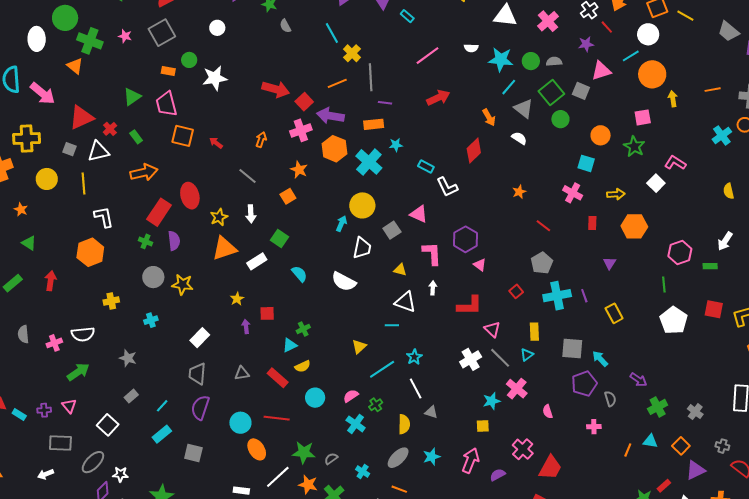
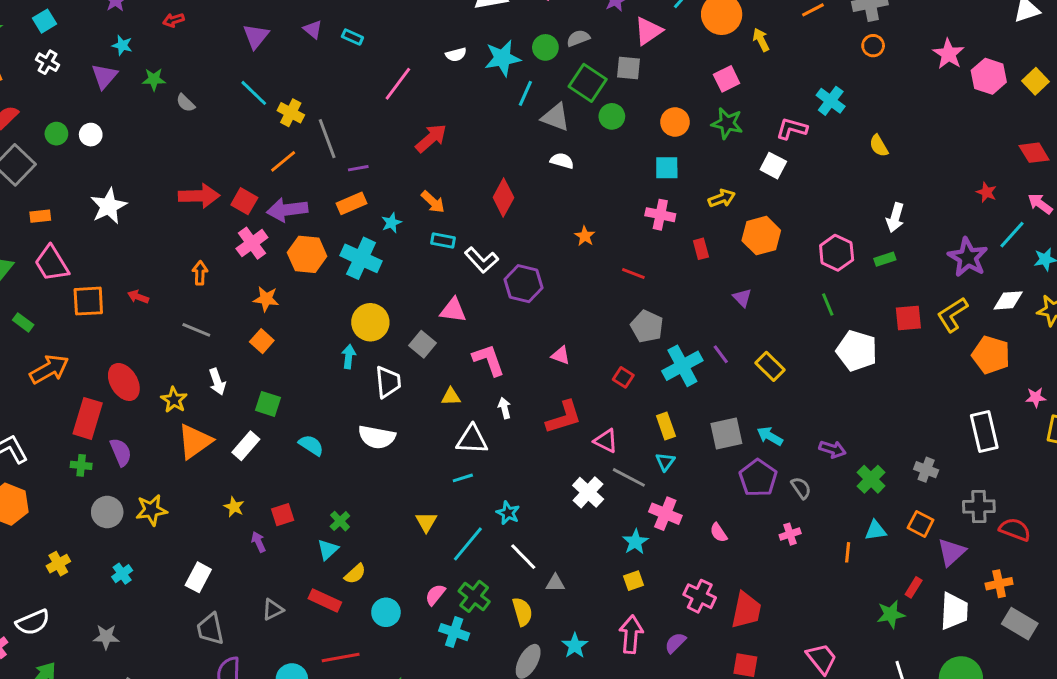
green circle: (189, 60) -> (56, 134), moved
orange arrow: (489, 117) -> (433, 202), moved
cyan cross: (722, 135) -> (831, 101), moved
purple hexagon: (465, 239) -> (523, 284), moved
green cross: (376, 405) -> (474, 596), size x1.5
gray cross: (722, 446) -> (979, 507), size x1.5

